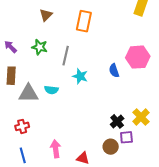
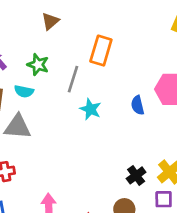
orange rectangle: (84, 21) -> (101, 51), moved
cyan semicircle: (51, 90) -> (24, 91), moved
purple square: (126, 137) -> (164, 199), moved

